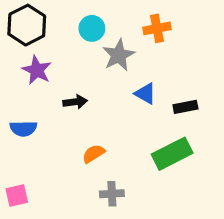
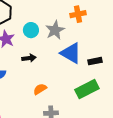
cyan circle: (92, 28) -> (31, 30), moved
blue triangle: (145, 94) -> (71, 53), size x1.6

